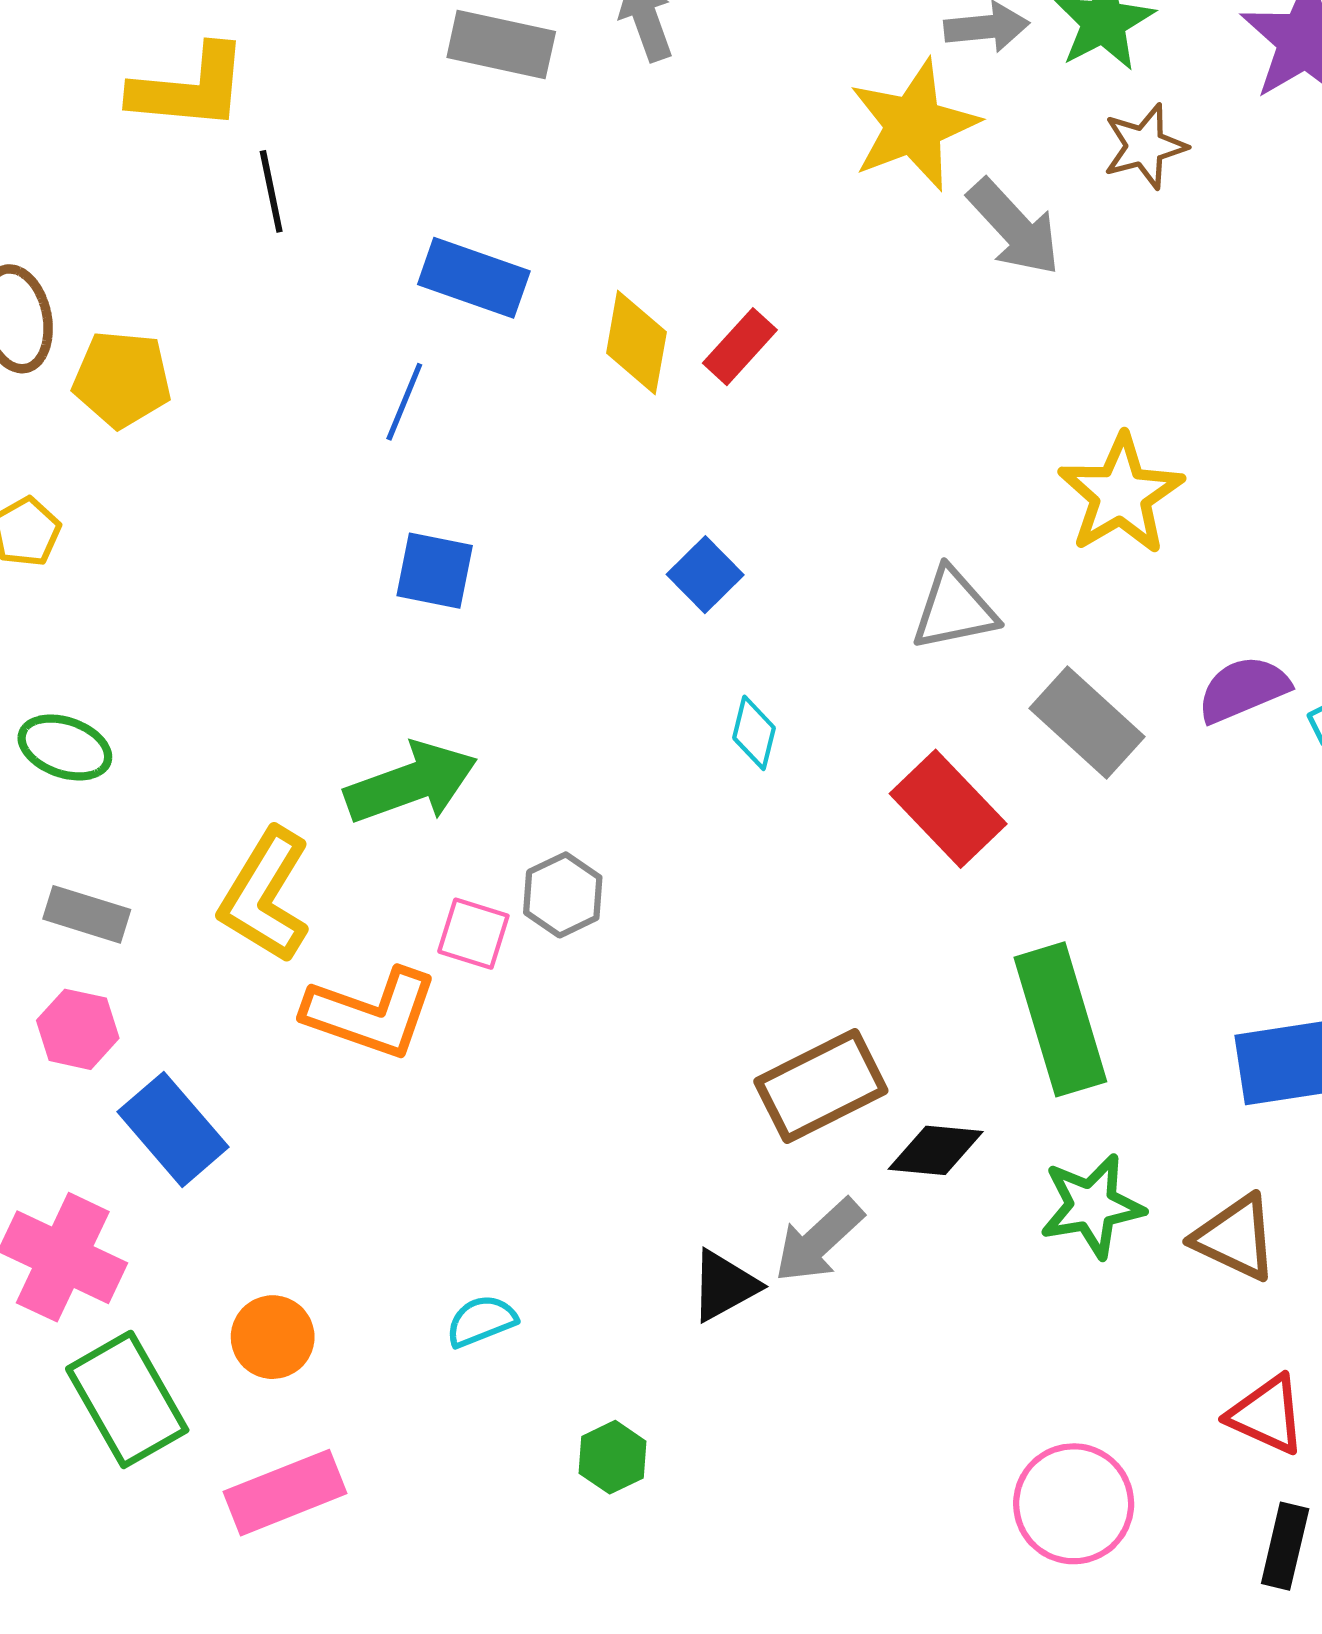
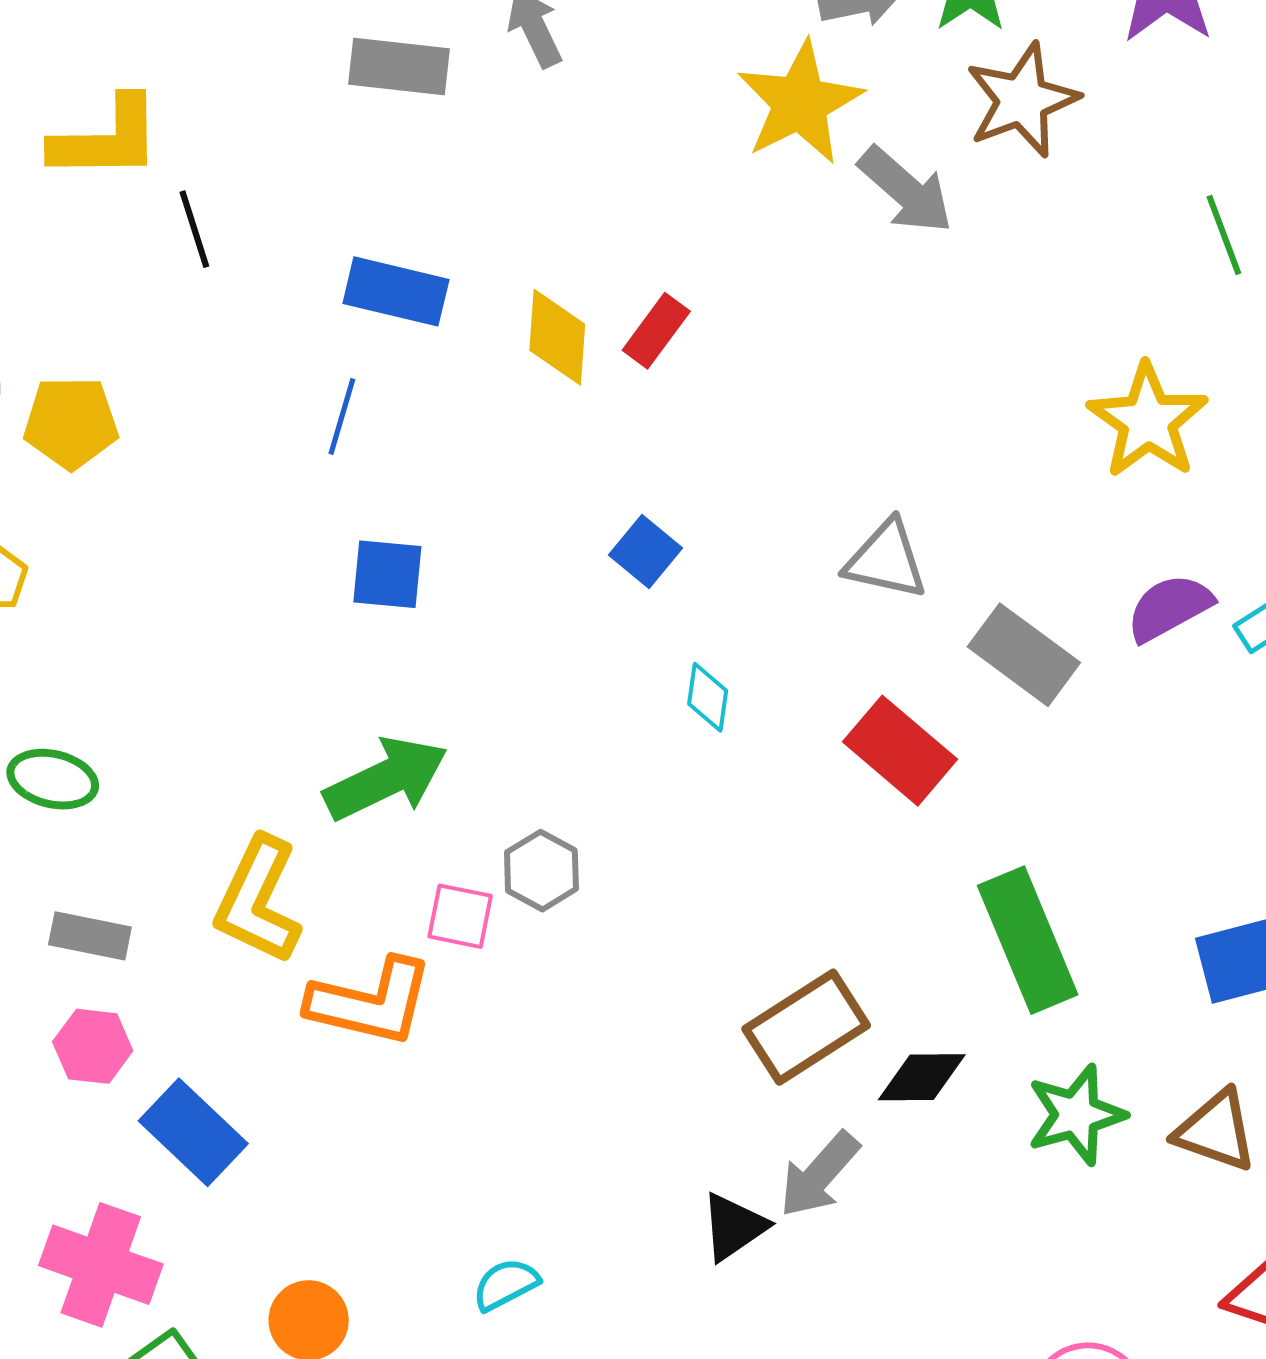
brown star: (1145, 146) -> (1022, 100), size x1.4
yellow star: (1121, 494) -> (1148, 421), moved
gray triangle: (954, 609) -> (886, 560), turned 30

